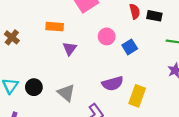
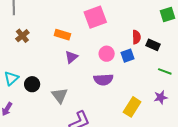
blue square: (130, 47) -> (128, 56), moved
purple semicircle: (113, 83) -> (103, 80), moved
yellow rectangle: (137, 96) -> (132, 107), moved

